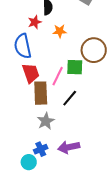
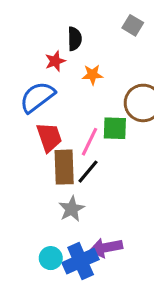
blue semicircle: (23, 46) -> (37, 97), turned 65
black line: (70, 98) -> (88, 172), moved
blue cross: (41, 149) -> (81, 261), moved, size x1.6
cyan circle: (29, 162) -> (51, 258), moved

